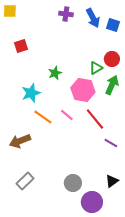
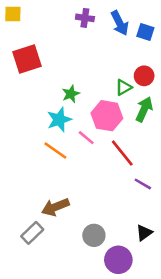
red square: (21, 46) -> (27, 59), size x1.6
cyan star: (31, 93) -> (59, 120), moved
pink line: (67, 115) -> (86, 138), moved
brown arrow: (20, 141) -> (55, 207), moved

